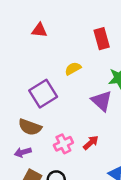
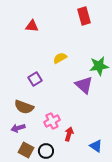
red rectangle: (102, 39) -> (84, 16), moved
purple square: (43, 94) -> (35, 79), size x0.6
red arrow: (91, 143) -> (69, 134), moved, turned -32

